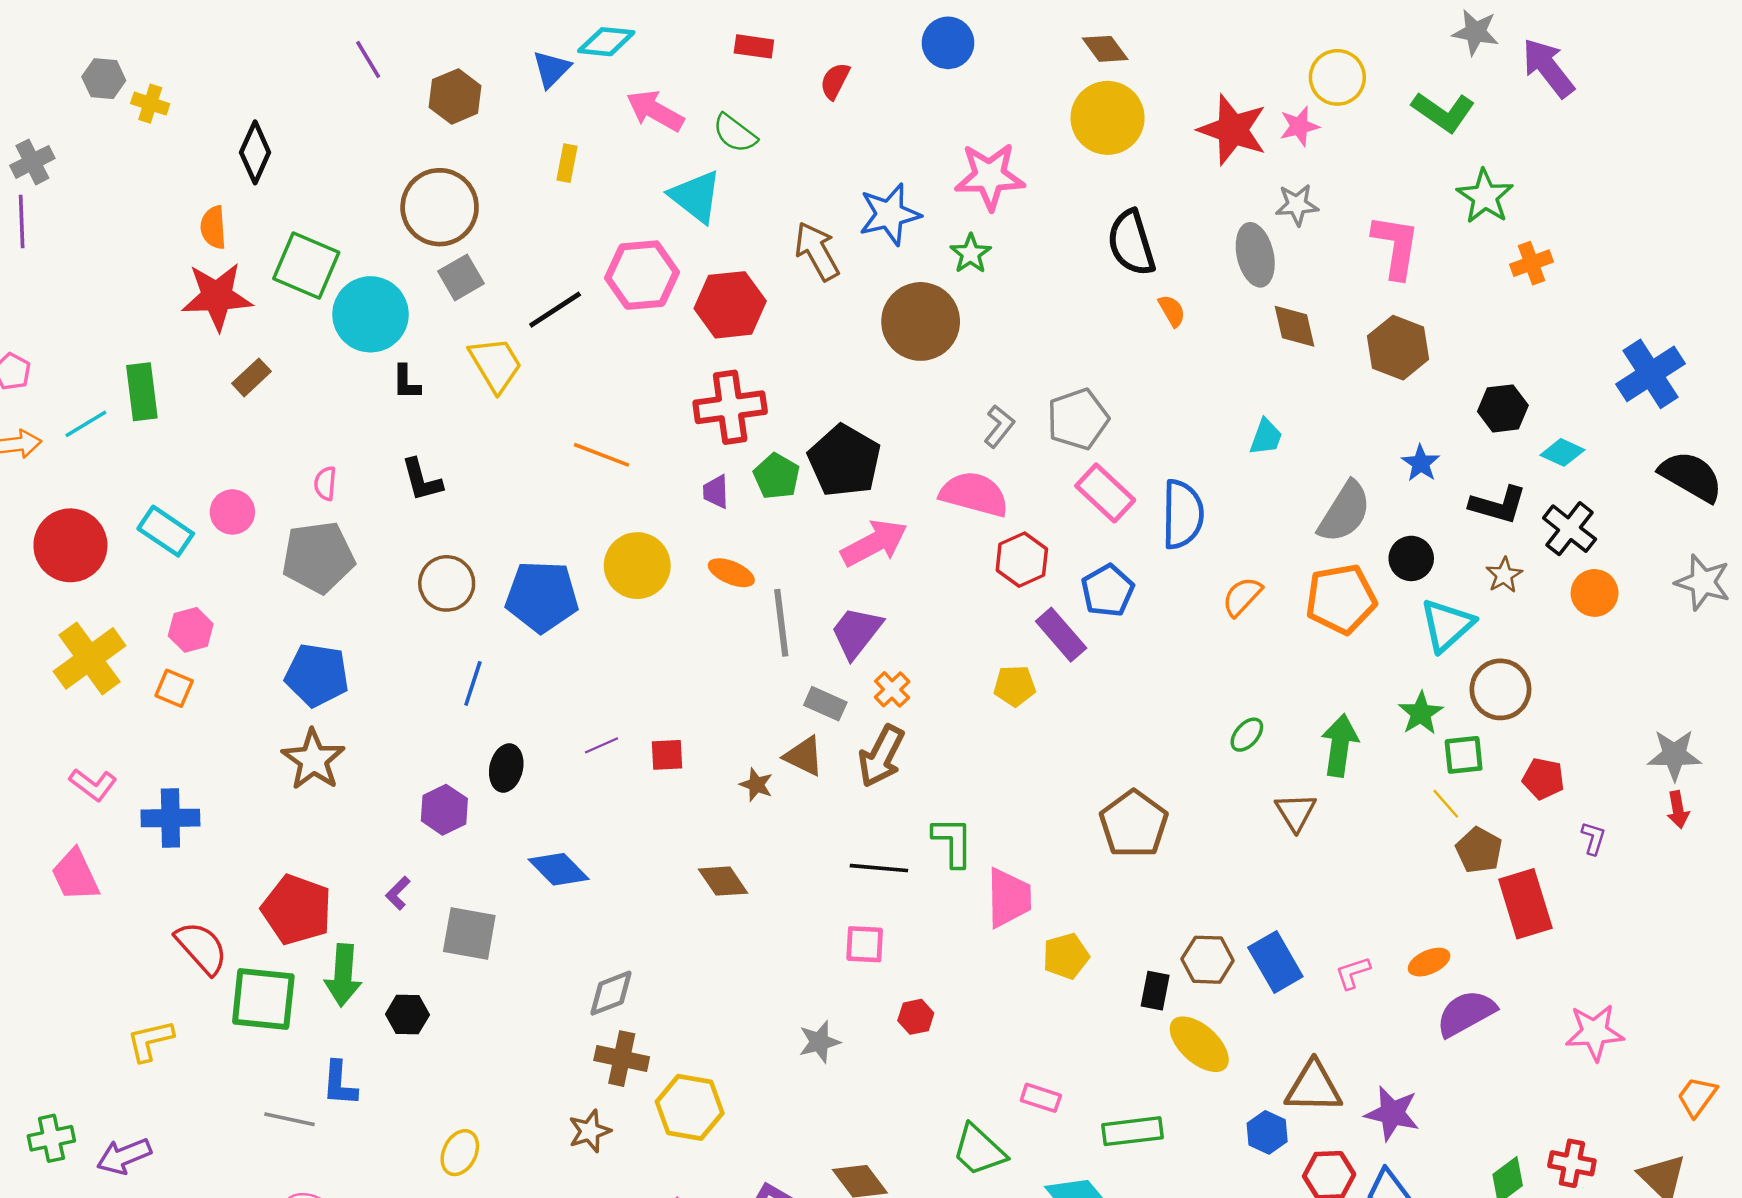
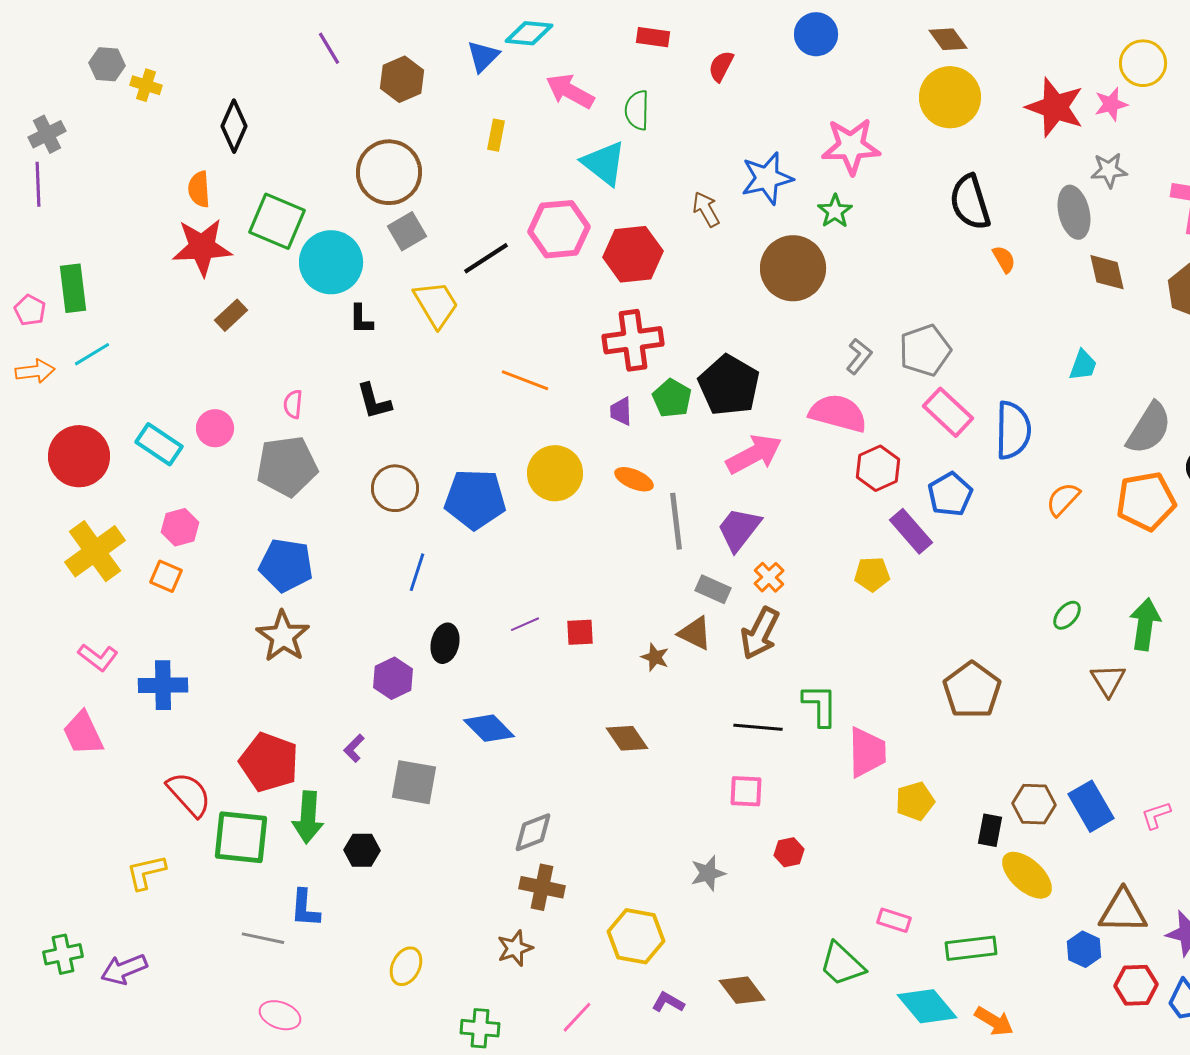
green semicircle: (735, 133) -> (637, 110), turned 54
brown arrow: (817, 251) -> (706, 209), size x0.7
green rectangle: (142, 392) -> (73, 288), moved
yellow hexagon: (690, 1107) -> (636, 936), moved

